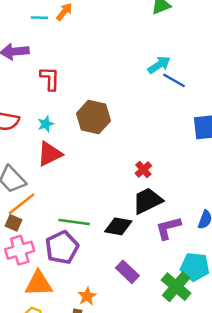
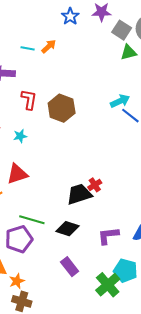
brown hexagon: (94, 117) -> (62, 108), moved
red triangle: (50, 154) -> (17, 174), moved
black trapezoid: (147, 201) -> (79, 194), moved
orange star: (87, 296) -> (17, 281), moved

